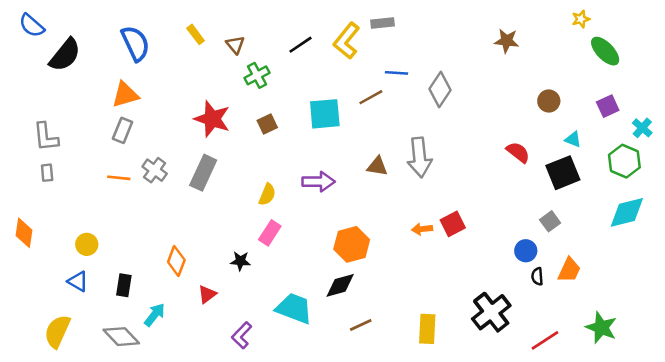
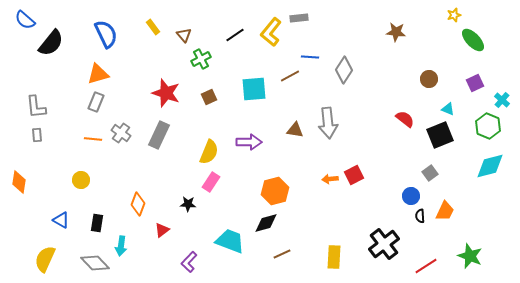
yellow semicircle: (267, 194) -> (209, 152), size x1.4
yellow circle: (87, 244) -> (81, 180), moved
cyan arrow: (155, 315) -> (121, 246), turned 150

